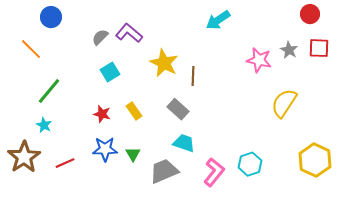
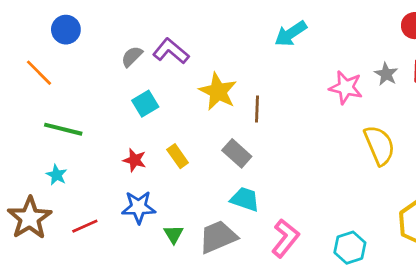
green line: (49, 91) -> (63, 129), turned 64
yellow semicircle: (284, 103) -> (379, 145), turned 124
green triangle: (133, 154) -> (174, 234), moved
cyan hexagon: (250, 164) -> (350, 248), moved

